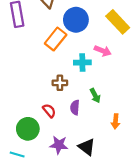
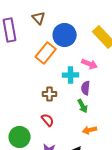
purple semicircle: (75, 107) -> (86, 88), moved
red semicircle: (49, 111) -> (48, 120), moved
orange arrow: (116, 121) -> (90, 130), moved, turned 72

